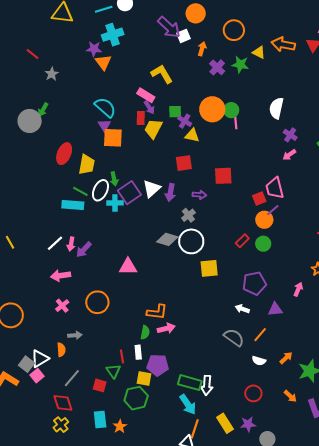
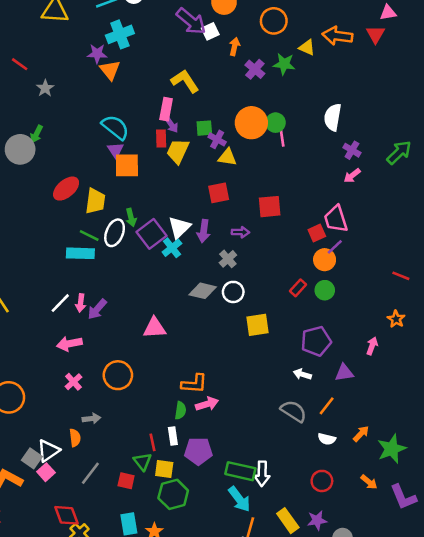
pink rectangle: (146, 95) -> (166, 109), turned 72
red ellipse: (64, 154) -> (66, 189), turned 30
cyan cross: (115, 203) -> (172, 248), moved, turned -35
white circle: (191, 241) -> (233, 292), size x0.7
yellow square: (144, 378) -> (164, 469), moved
red diamond: (63, 403) -> (66, 515), moved

